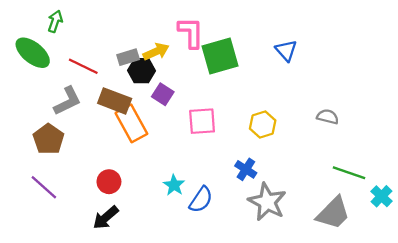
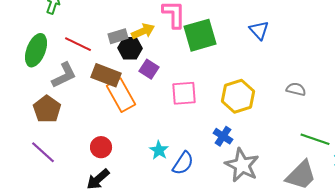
green ellipse: (33, 53) -> (36, 50), moved, turned 72
yellow hexagon: (263, 124) -> (238, 96), size x1.4

